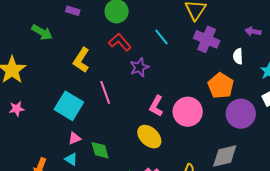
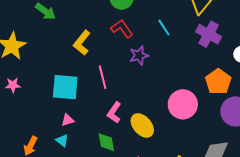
cyan square: (69, 106) -> (65, 87), turned -32
pink L-shape: (156, 106) -> (114, 113), moved
green diamond: (100, 150) -> (106, 142), moved

